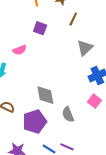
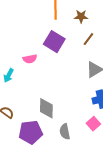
purple square: (40, 28) -> (54, 42), size x1.5

